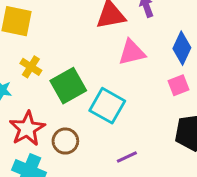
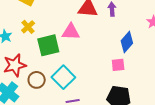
pink triangle: (132, 52) -> (71, 32), moved
cyan square: (107, 106) -> (63, 77), moved

